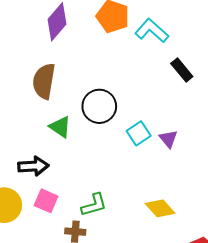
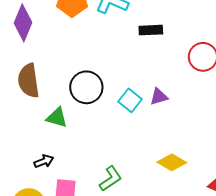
black rectangle: (182, 70) -> (151, 30), turned -35
purple triangle: (168, 139) -> (159, 97), turned -48
black arrow: (33, 166) -> (44, 161), size x0.7

